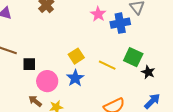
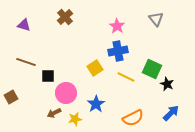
blue cross: (120, 23) -> (118, 51), moved
blue star: (75, 78) -> (96, 104), moved
brown arrow: (35, 101) -> (54, 113), turned -64

